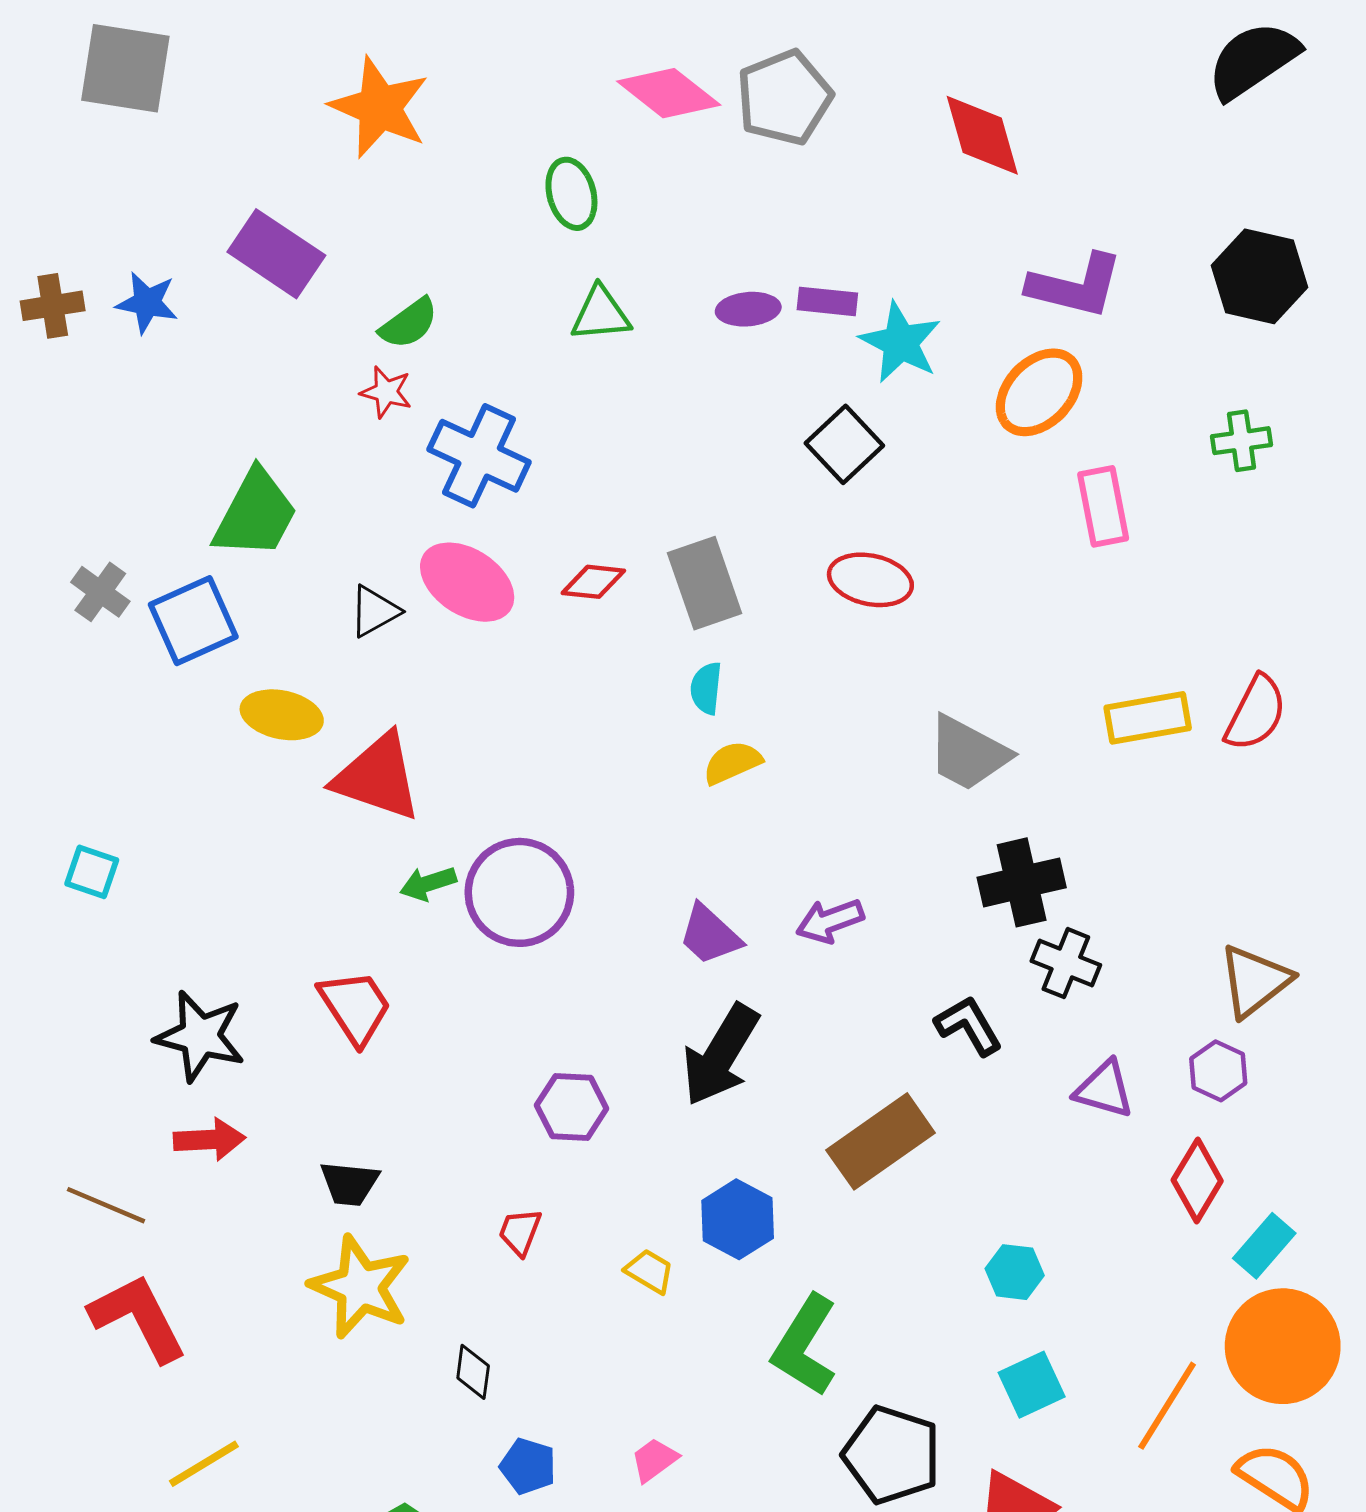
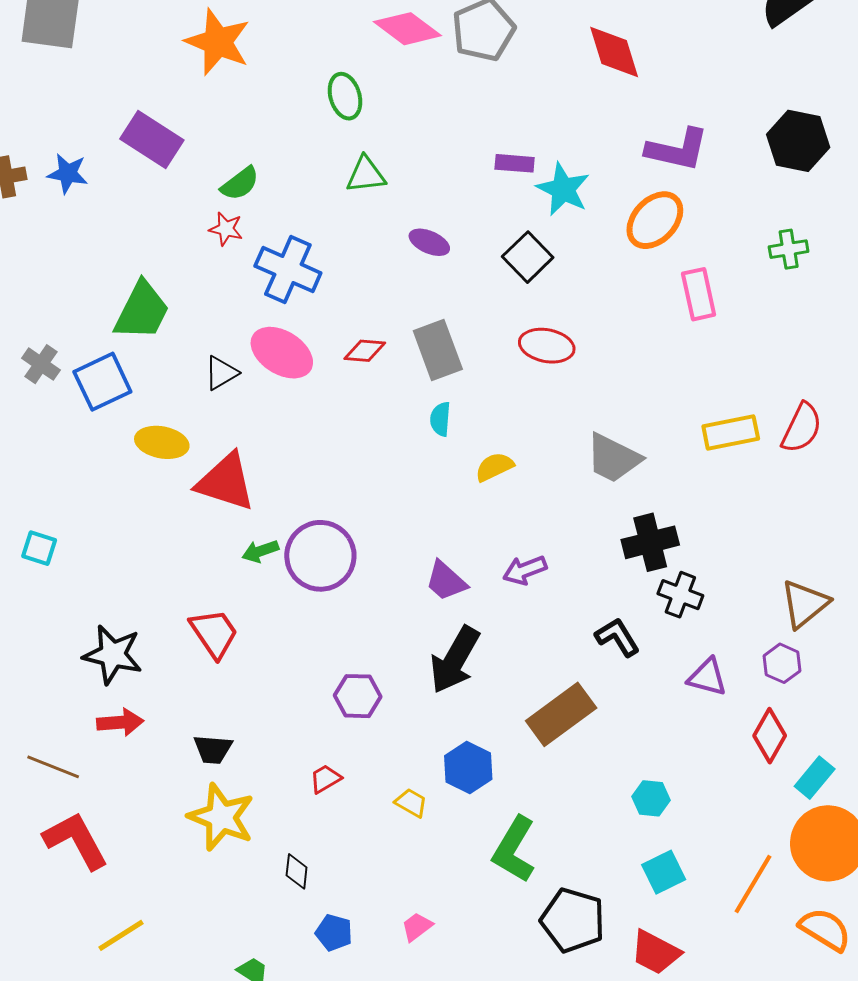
purple ellipse: (748, 309) -> (429, 242), moved, turned 30
yellow semicircle: (732, 763) -> (494, 467), moved
red trapezoid: (520, 1232) -> (325, 779), turned 40

